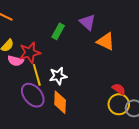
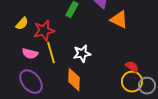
pink semicircle: (16, 61) -> (30, 54), moved
white star: (58, 76) -> (82, 54), moved
purple ellipse: (33, 95) -> (31, 82), moved

